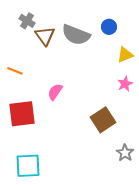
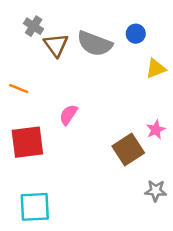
pink star: (125, 84) -> (156, 130), moved
gray star: (125, 153) -> (156, 191), turned -30

